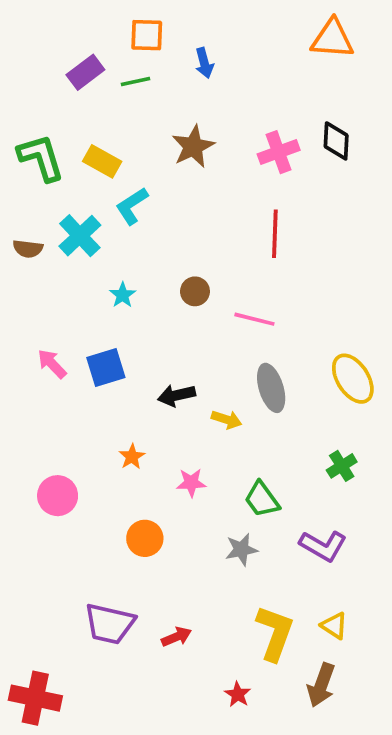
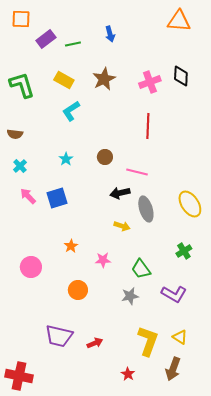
orange square: (147, 35) -> (21, 19), moved
yellow rectangle: (102, 161) -> (64, 80), moved
cyan cross: (80, 236) -> (20, 166), moved, size x0.6
black arrow: (176, 395) -> (120, 193), moved

